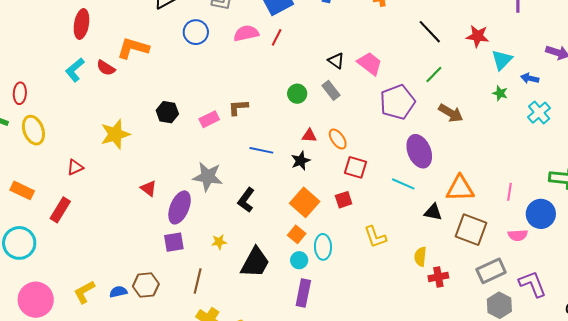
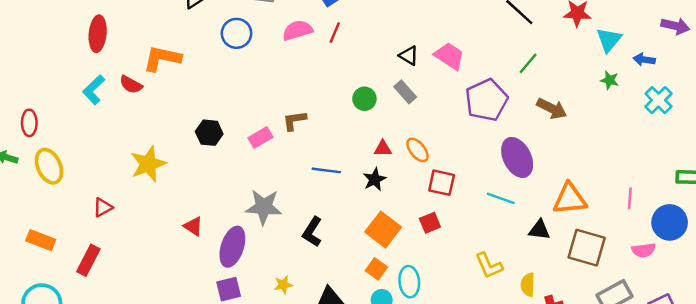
yellow L-shape: (375, 237) -> (489, 266), moved

